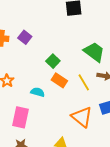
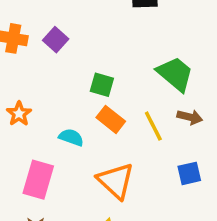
green square: (53, 61) -> (102, 85), turned -32
orange triangle: (82, 117) -> (116, 181), moved

